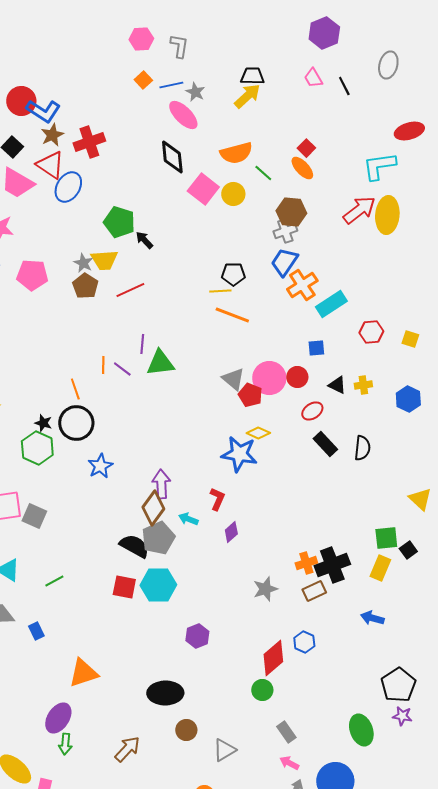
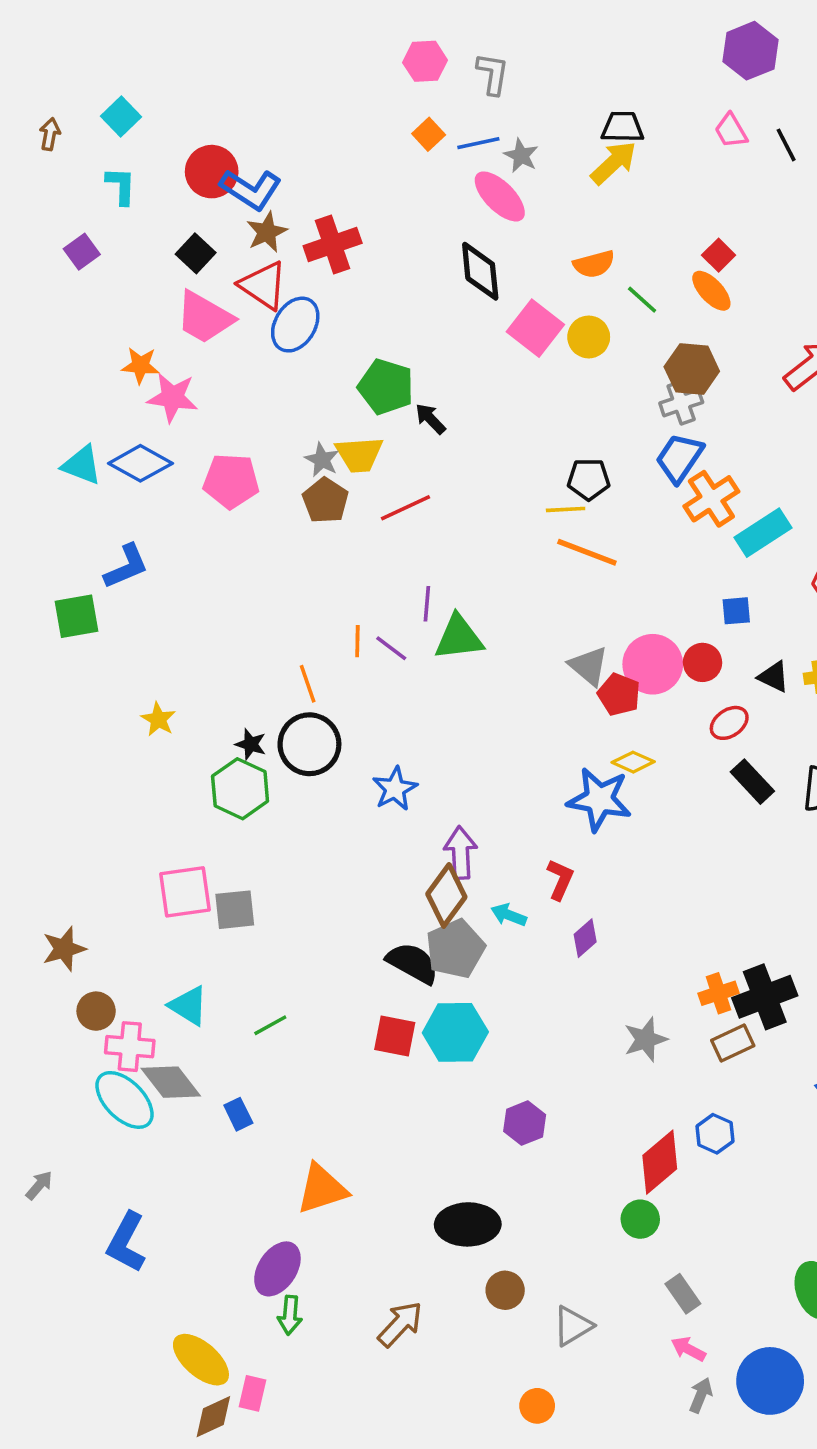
orange semicircle: (236, 153) -> (594, 264), size x0.7
blue star: (100, 466) -> (395, 789), moved
gray square: (34, 516) -> (235, 910), turned -30

